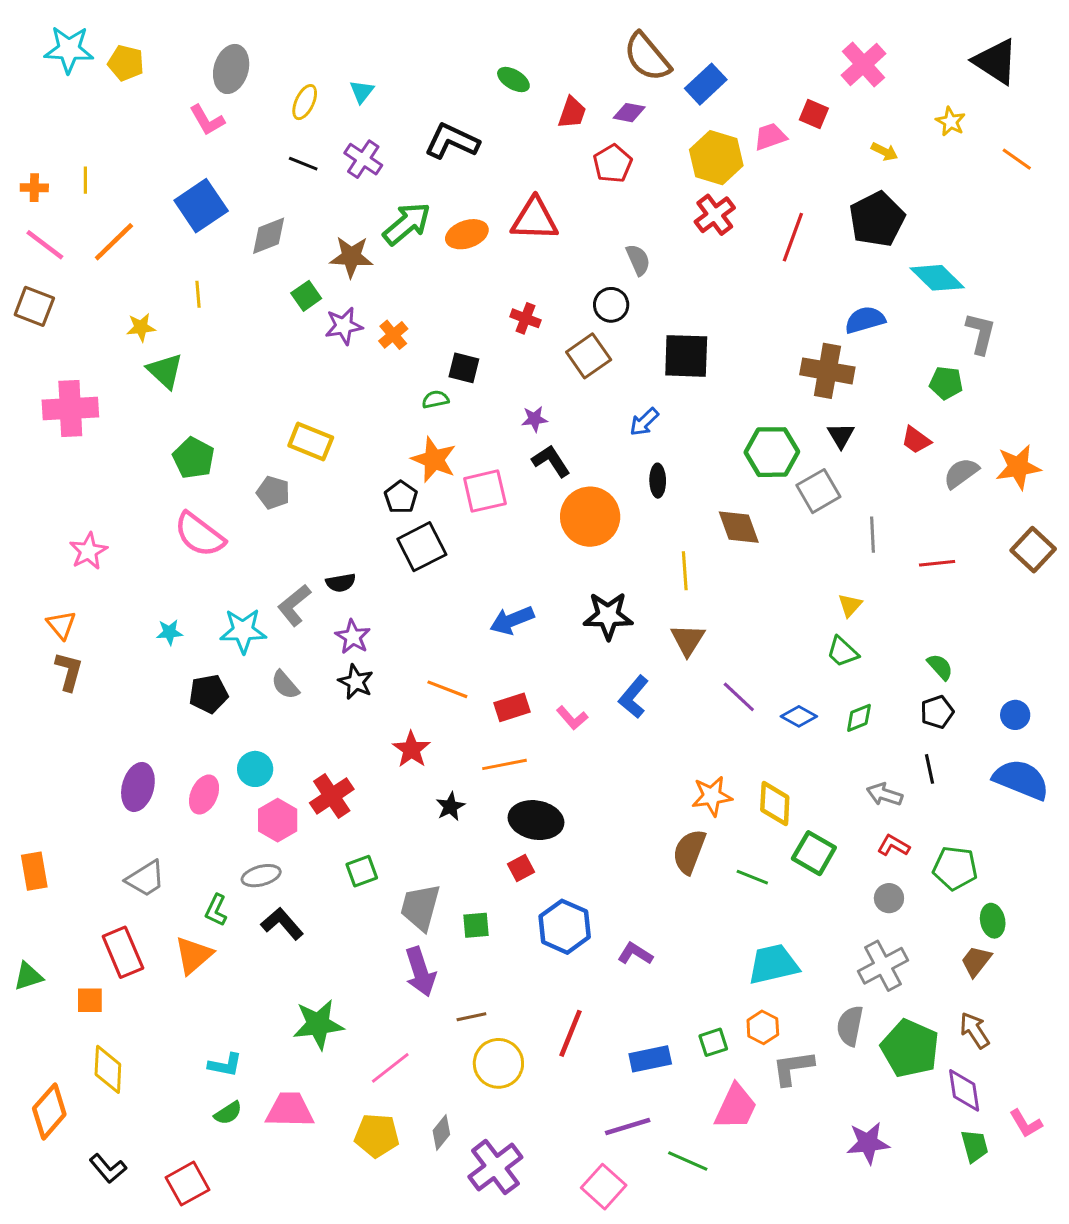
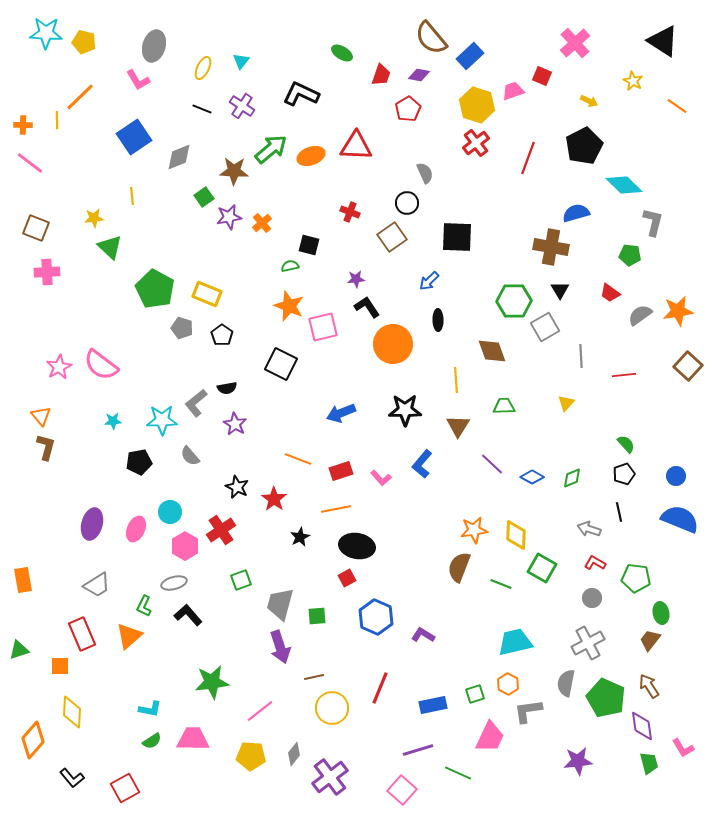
orange line: (114, 242) -> (80, 97), moved
brown square: (34, 306) -> (36, 228), moved
pink cross: (70, 408) -> (47, 272), size x0.7
green pentagon: (194, 458) -> (155, 289), moved, size x1.4
black pentagon: (401, 497) -> (222, 335), moved
pink semicircle: (200, 535) -> (101, 365), moved
black square: (422, 547) -> (281, 364), turned -36
green trapezoid: (842, 652) -> (504, 406), moved, turned 135
black star: (356, 682) -> (237, 487), moved

